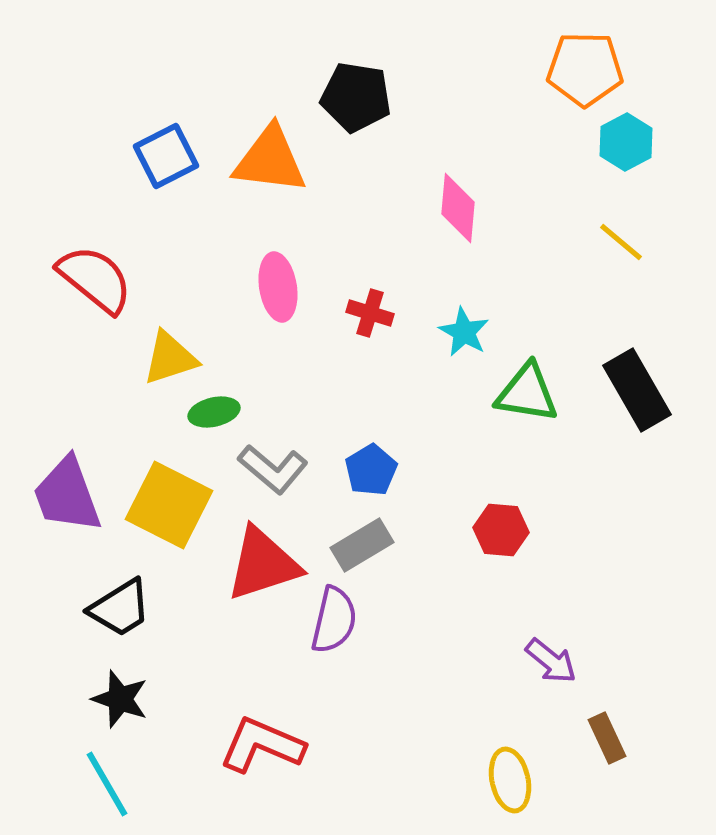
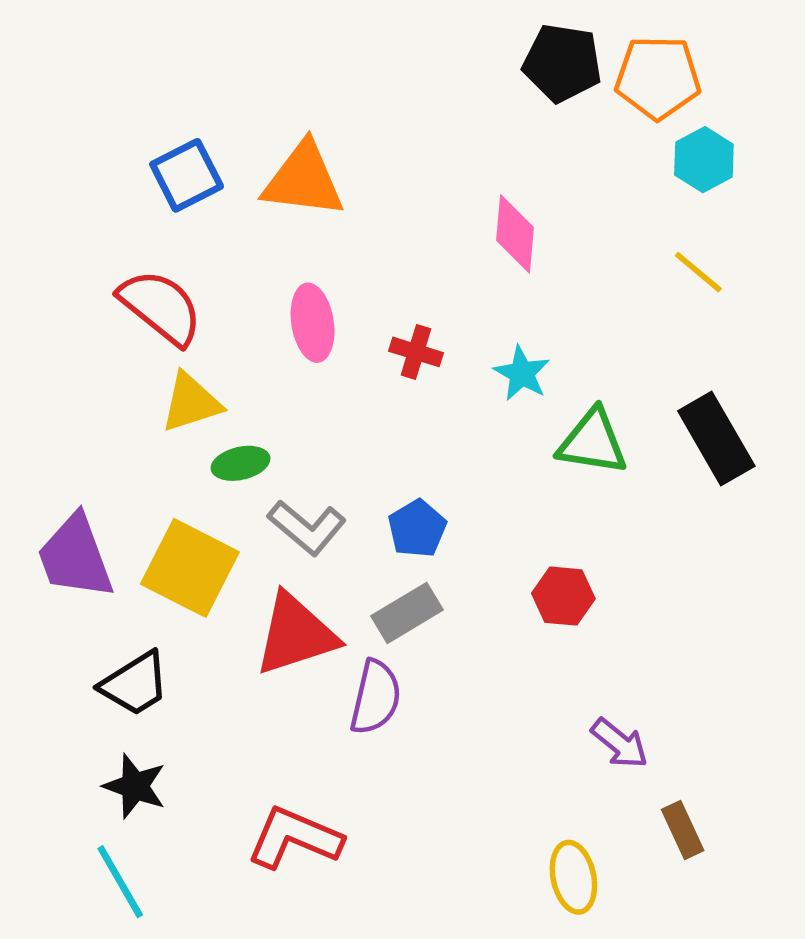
black pentagon: (356, 97) -> (562, 63), moved
red semicircle: (95, 279) -> (161, 307), moved

